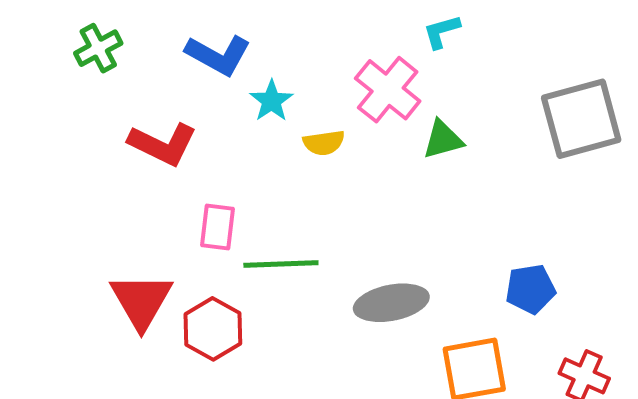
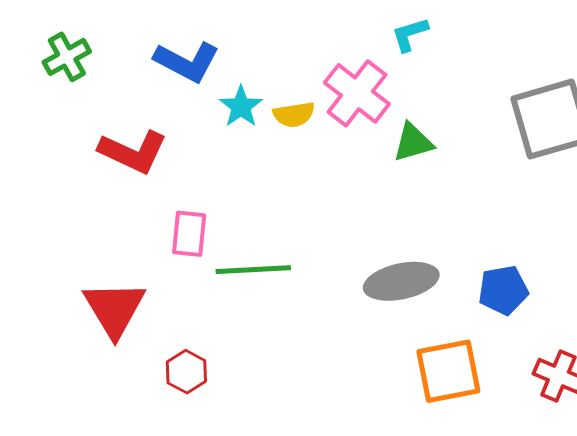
yellow semicircle: (324, 143) -> (294, 114), moved
gray ellipse: (391, 303) -> (401, 281), moved
red hexagon: (213, 329) -> (186, 372), moved, size x0.7

